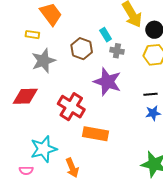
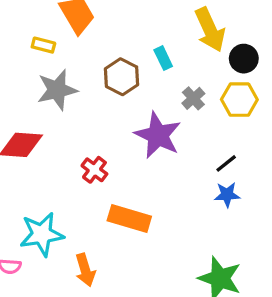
gray cross: (117, 51) -> (193, 98), moved, turned 32
black line: (151, 94) -> (226, 163), turned -40
red cross: (71, 107) -> (94, 170), size x0.6

